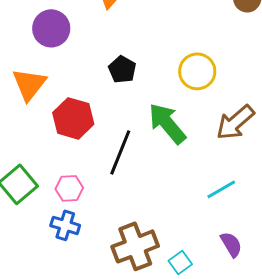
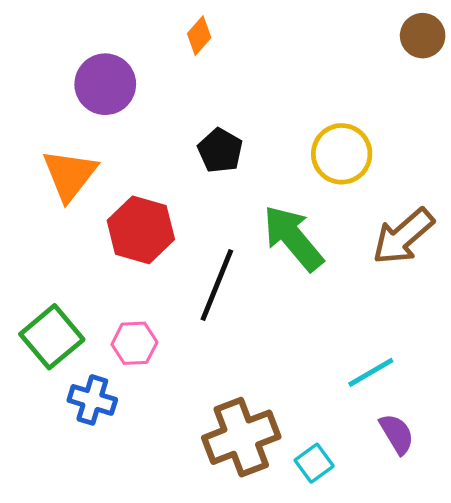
cyan line: (221, 189) -> (371, 372), moved
blue cross: (65, 225) -> (92, 400), moved

